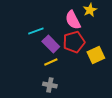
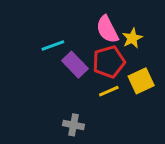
yellow star: (90, 10) -> (132, 38), moved
yellow line: (51, 62) -> (109, 91), moved

